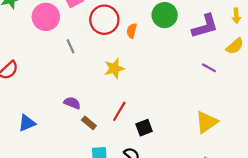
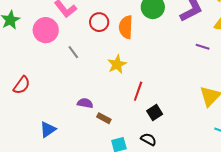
red circle: (104, 20) -> (99, 22), size x0.7
orange semicircle: (132, 31) -> (126, 27), size x1.6
red line: (119, 111) -> (138, 91), moved

